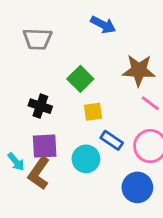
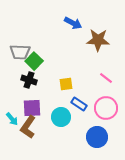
gray trapezoid: (37, 39) -> (20, 52), moved
brown star: (139, 70) -> (98, 40), moved
green square: (80, 79) -> (34, 61), moved

